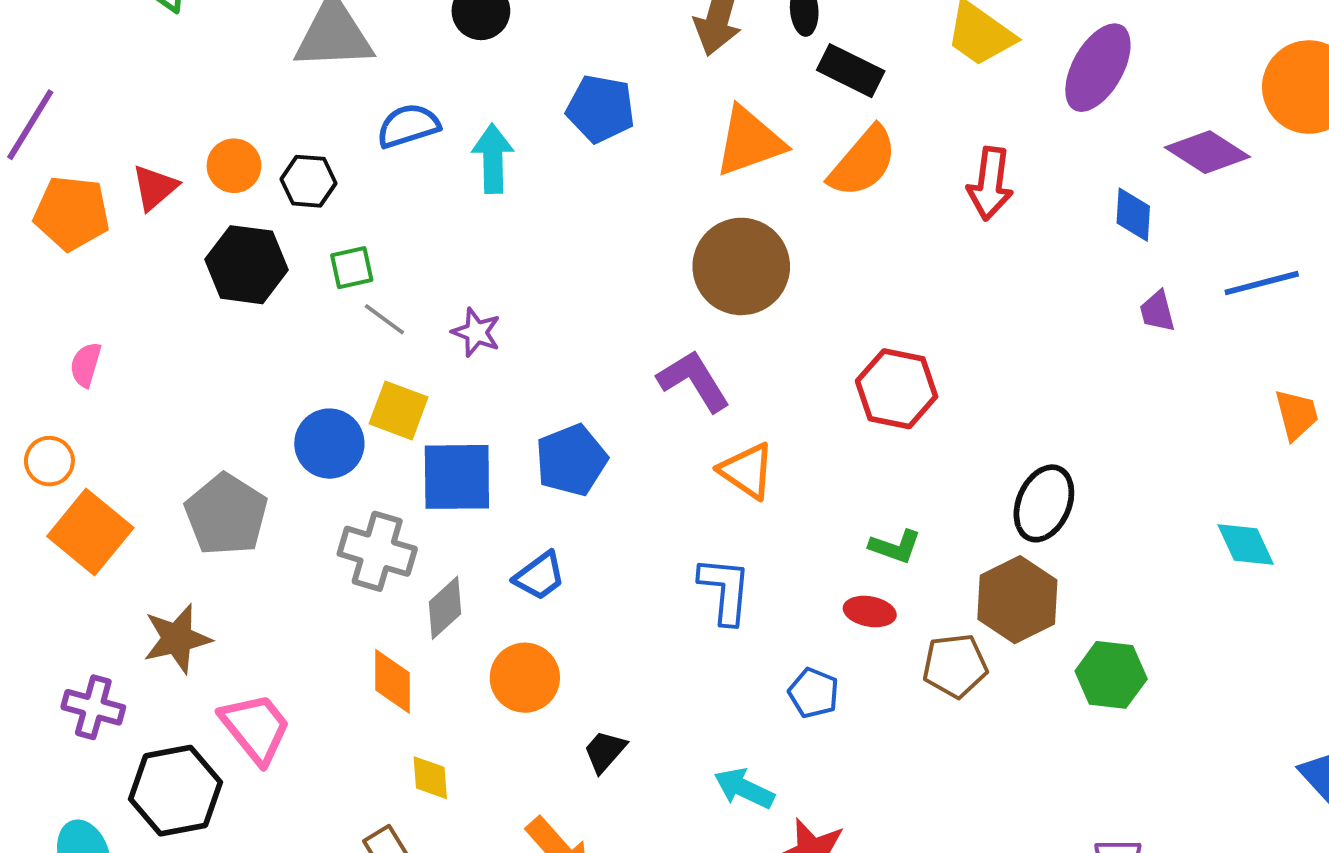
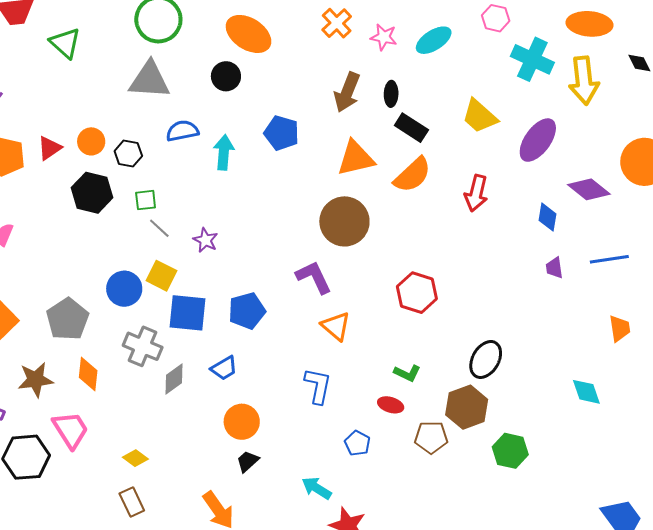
orange circle: (525, 678) -> (242, 422), moved
orange diamond: (393, 681) -> (88, 374), moved
yellow diamond: (430, 778) -> (135, 458), moved, turned -55

